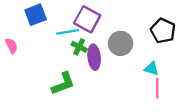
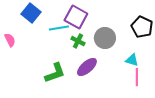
blue square: (36, 15) -> (31, 13), turned -30
green cross: (79, 47) -> (78, 41), moved
purple ellipse: (94, 57) -> (87, 67), moved, turned 55

